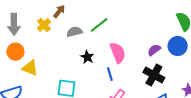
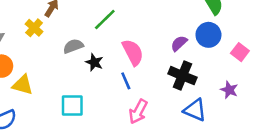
gray semicircle: (74, 32) -> (73, 46), moved

